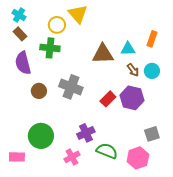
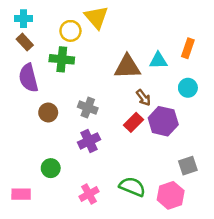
cyan cross: (19, 15) -> (23, 19), turned -32
brown arrow: (133, 70) -> (143, 98), moved
gray cross: (71, 87) -> (88, 108), size x0.7
purple cross: (86, 133) -> (89, 141), moved
green circle: (41, 136) -> (51, 168), size x0.6

